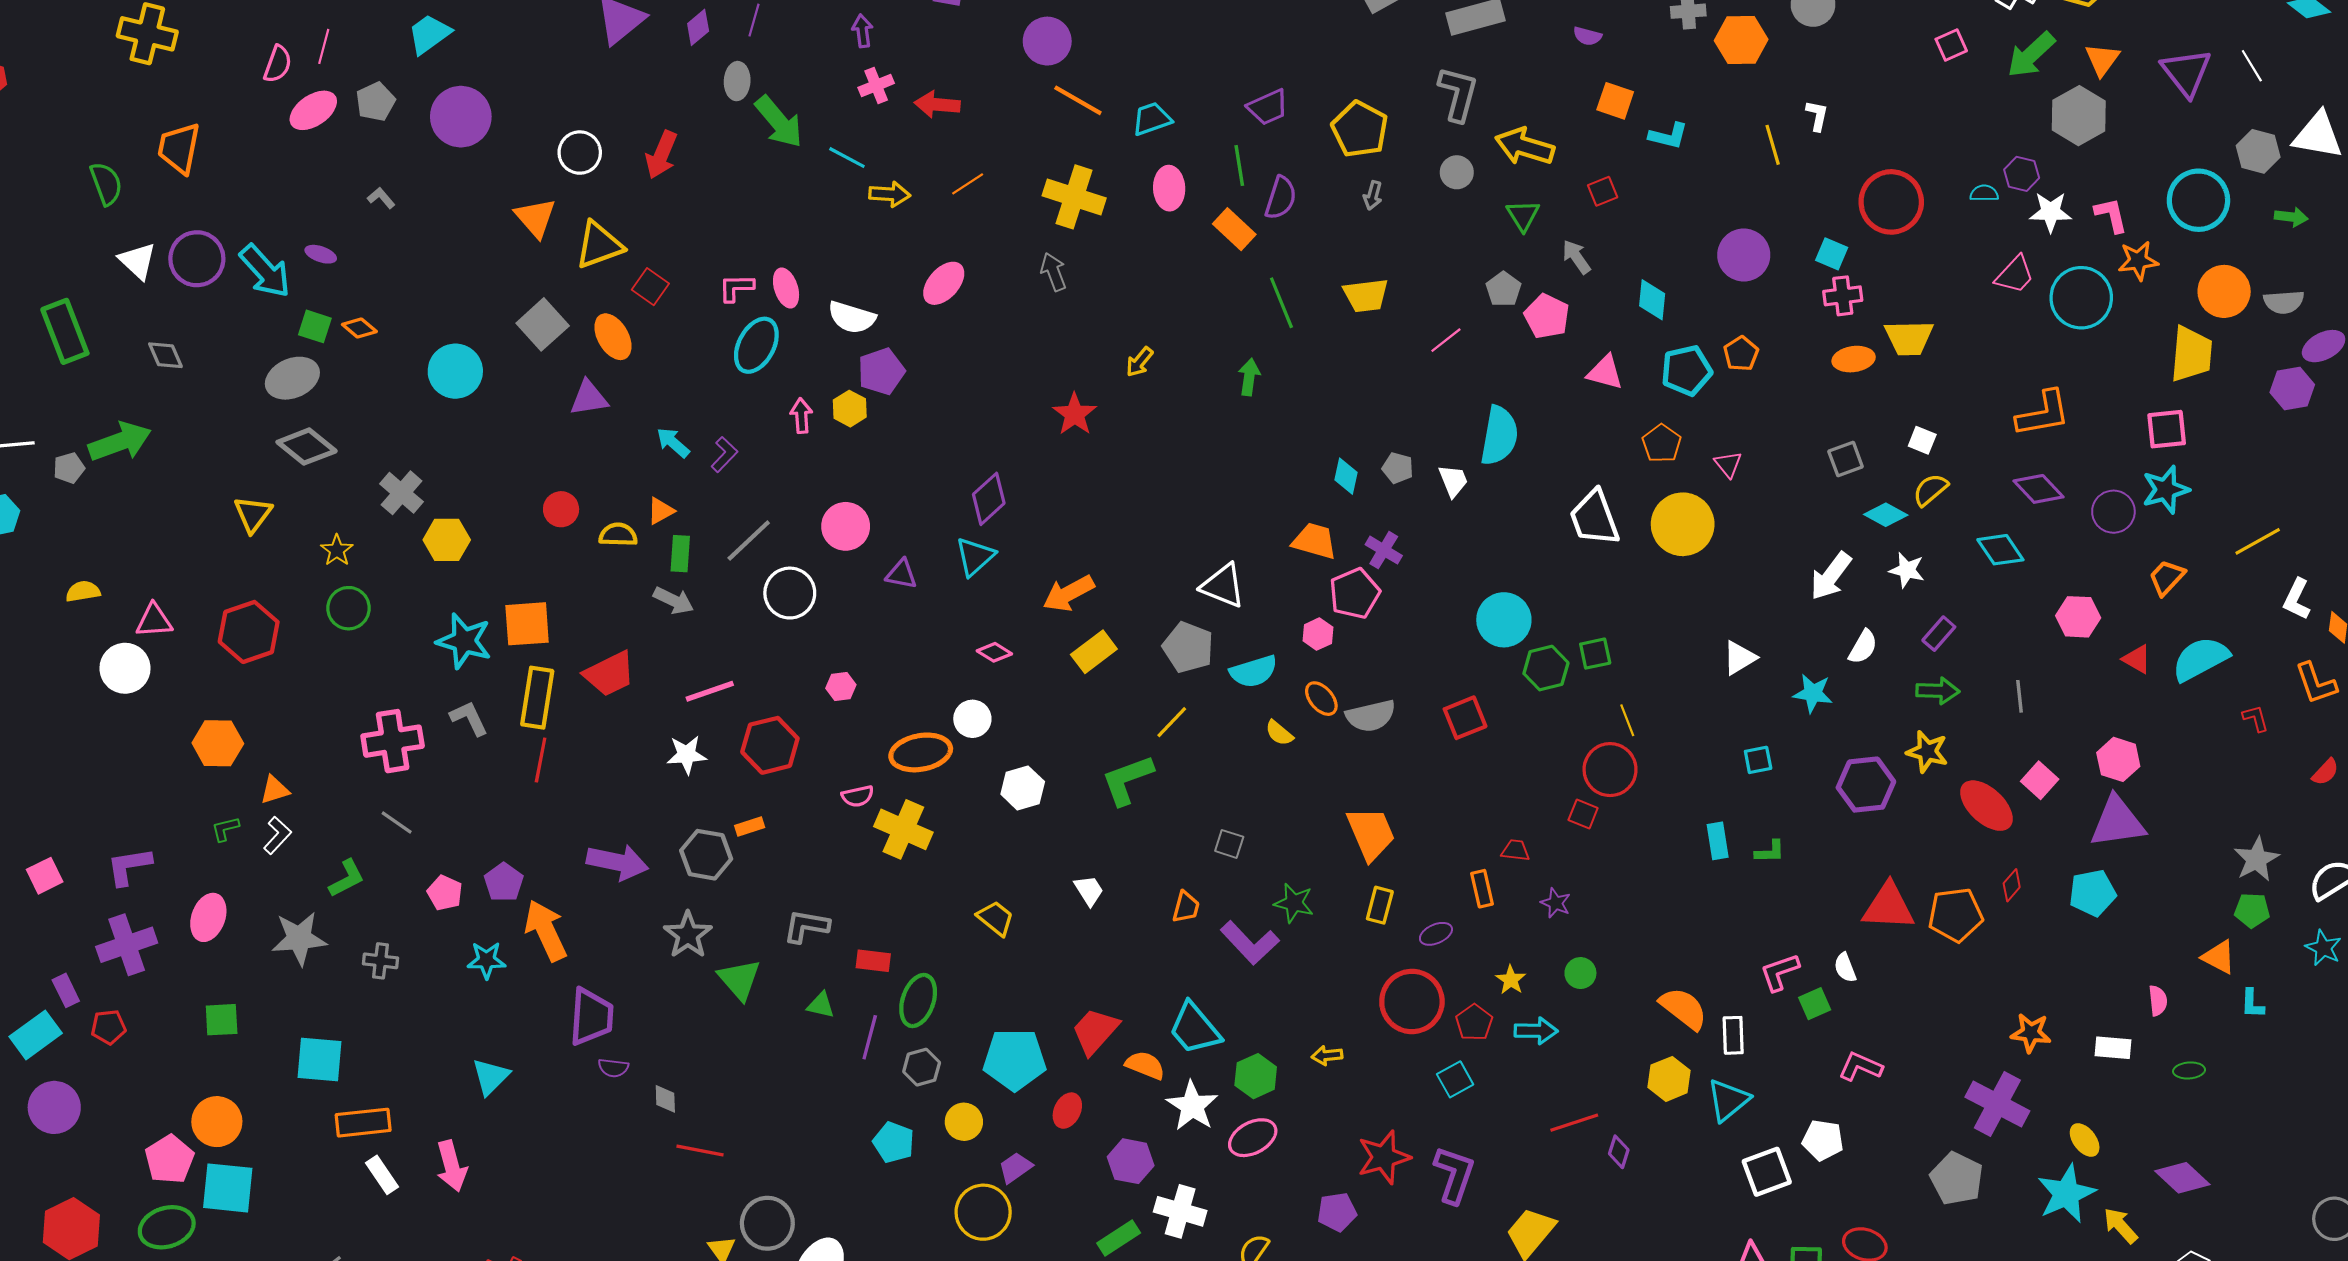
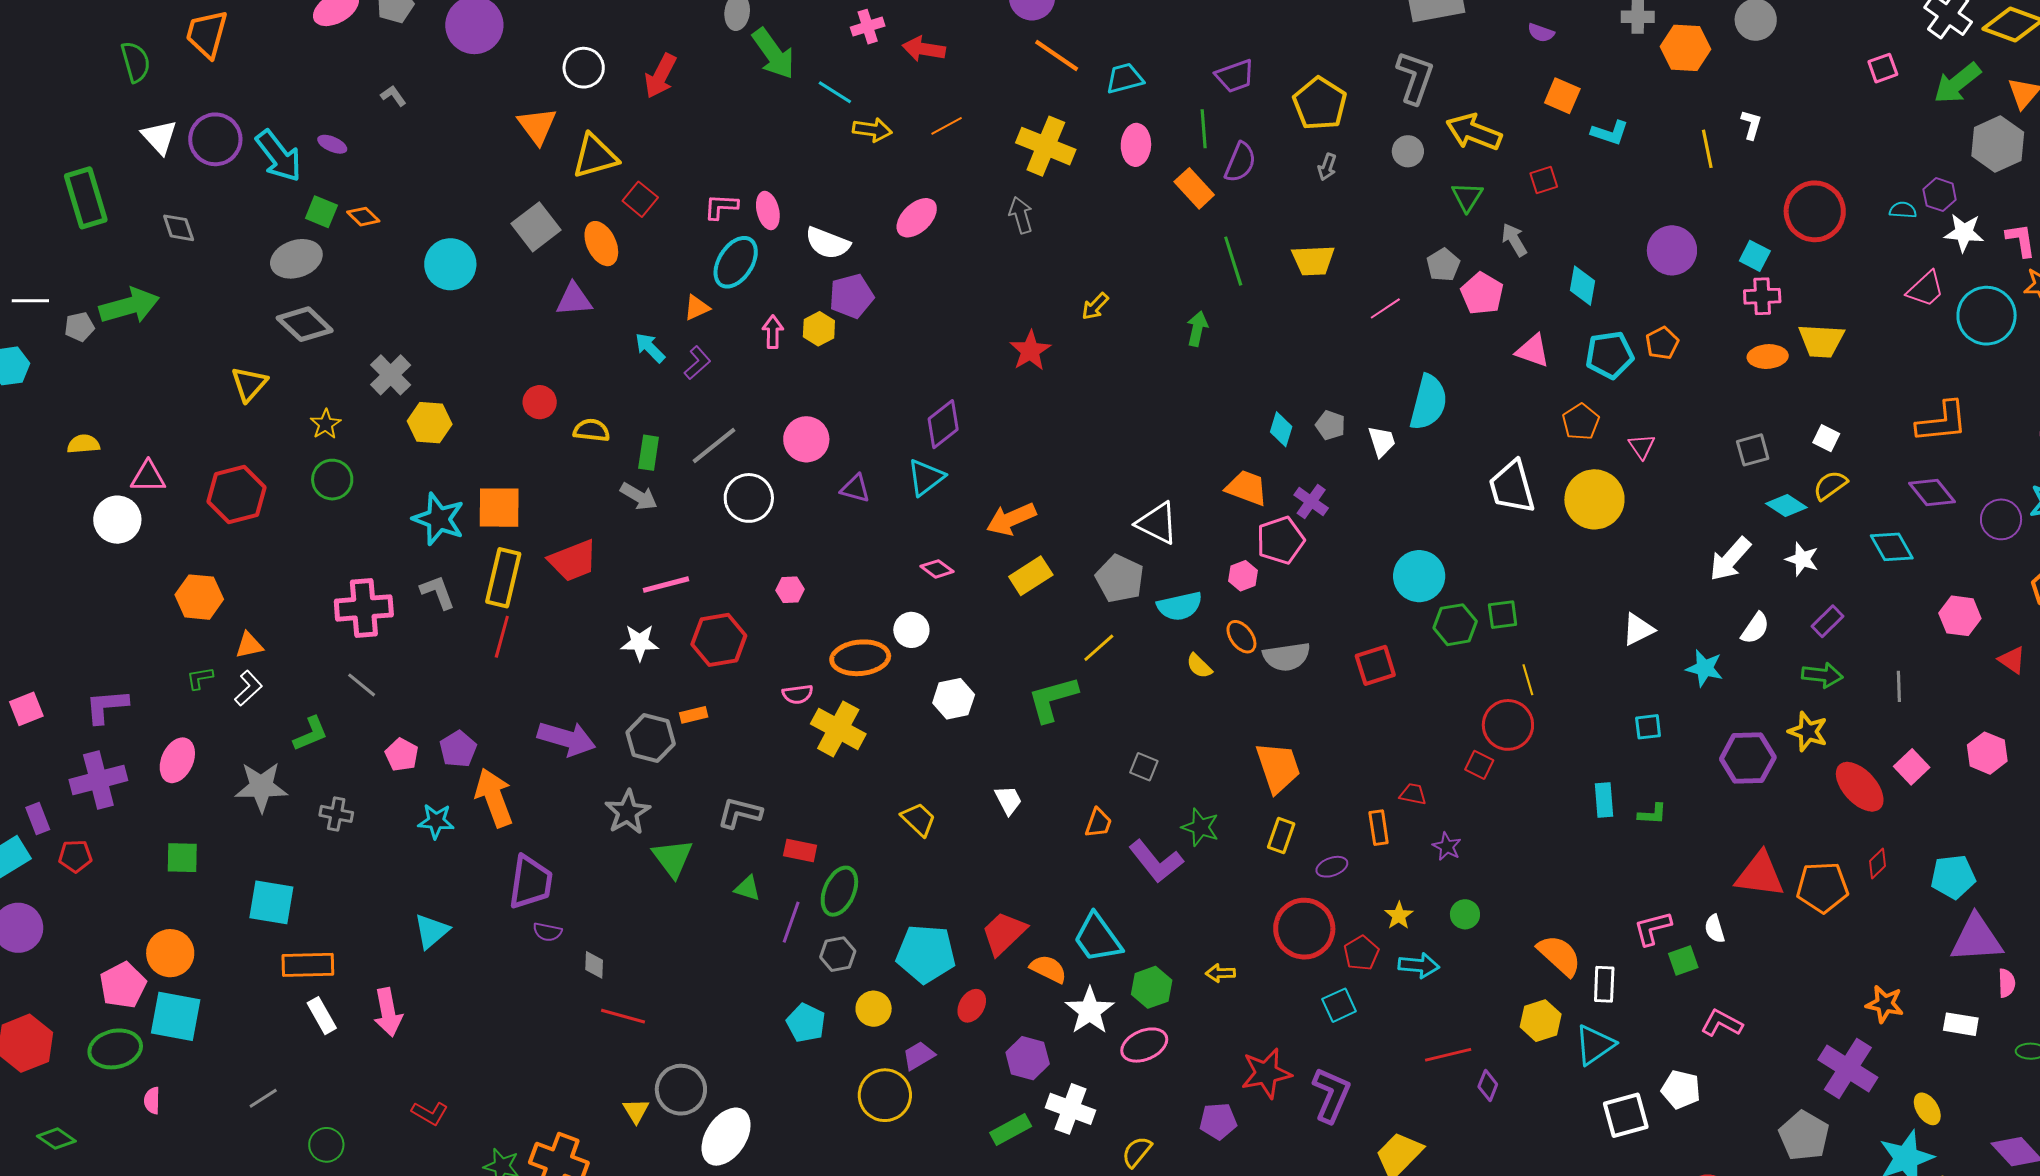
orange triangle: (661, 511) -> (697, 308), moved
purple triangle: (2117, 822) -> (1976, 939), moved

